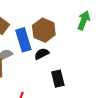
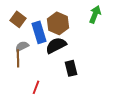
black semicircle: (42, 54) -> (56, 45), size x1.5

